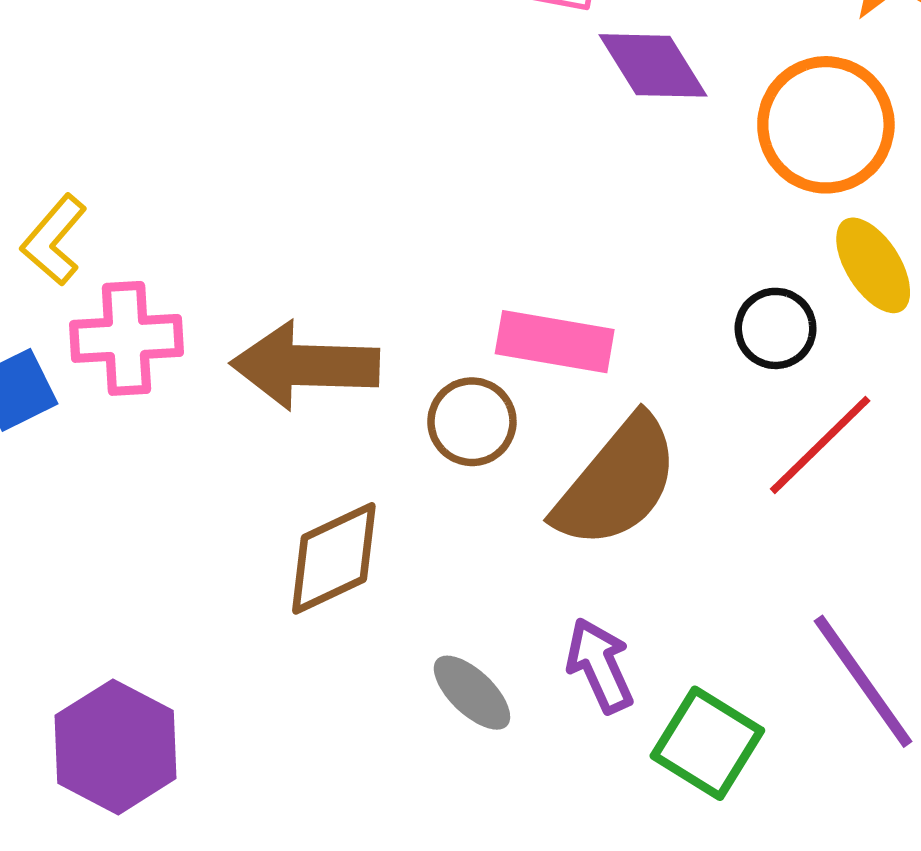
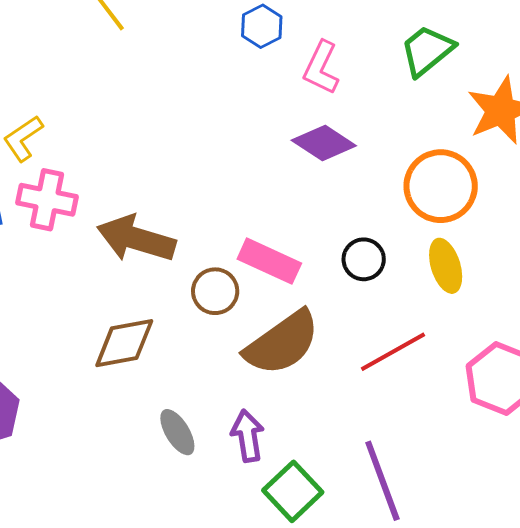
purple diamond: (653, 65) -> (324, 143), moved, turned -40
black circle: (776, 328) -> (364, 259), moved

